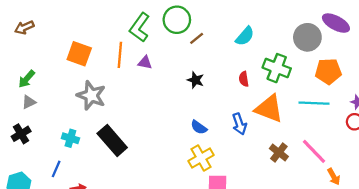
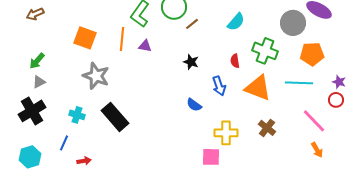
blue arrow: (239, 124) -> (219, 86), moved
black cross: (21, 134) -> (32, 111), size x1.5
pink line: (314, 151) -> (314, 121), moved
yellow cross: (201, 158) -> (226, 133), moved, turned 30

